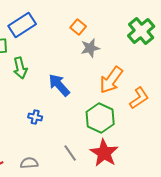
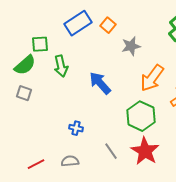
blue rectangle: (22, 25) -> (78, 23), moved
orange square: (78, 27) -> (108, 25), moved
blue cross: (35, 117) -> (76, 128), moved

